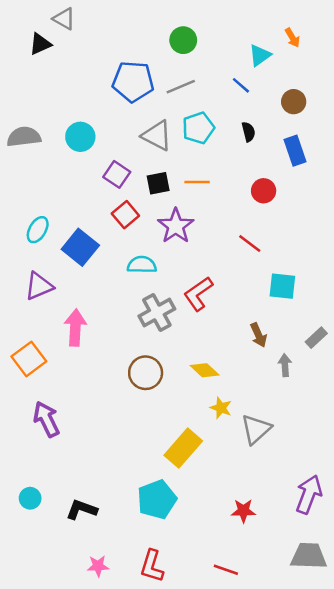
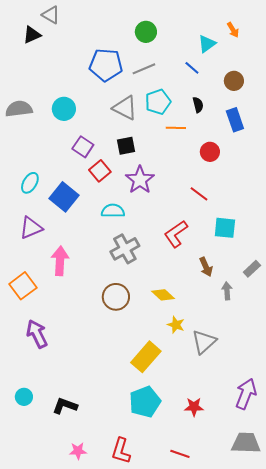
purple square: (117, 174) -> (83, 147), moved
orange line: (197, 182) -> (176, 128), moved
red L-shape: (198, 294) -> (176, 234), moved
cyan pentagon: (157, 499) -> (145, 402), moved

